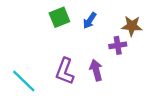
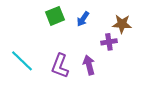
cyan line: (24, 81) -> (22, 61), moved

